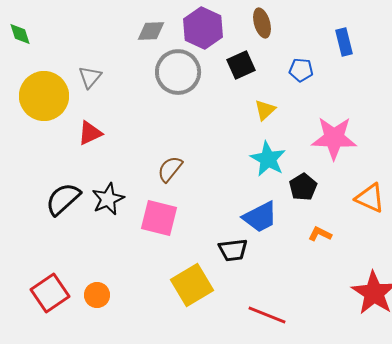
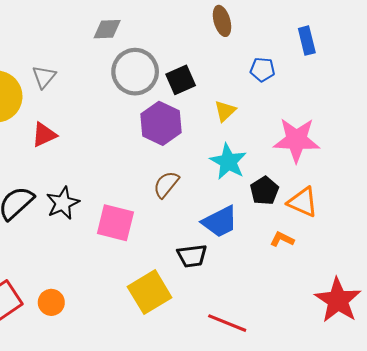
purple hexagon: (203, 28) -> (161, 123), moved
black square: (241, 65) -> (181, 80), moved
brown semicircle: (170, 169) -> (166, 184), moved
orange triangle: (370, 198) -> (303, 202), moved

